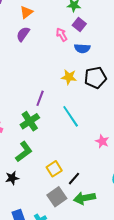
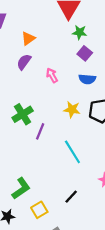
pink arrow: (62, 35) -> (52, 75), moved
green cross: (30, 121) -> (23, 114), moved
yellow square: (54, 169) -> (39, 210), moved
black line: (74, 179) -> (71, 197), moved

